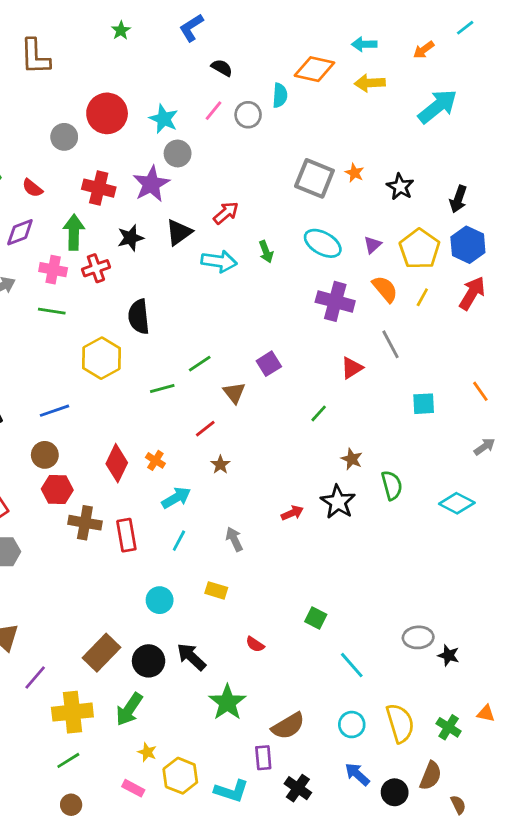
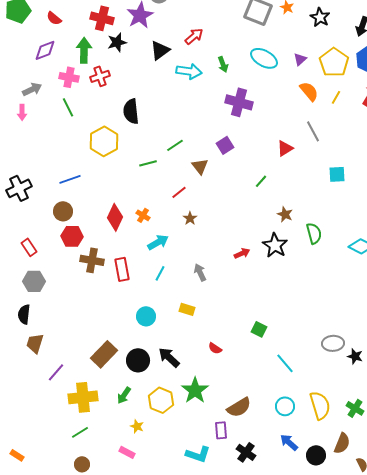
black star: (131, 238) -> (117, 42), moved
purple cross: (335, 301) -> (239, 102), moved
green line: (52, 311) -> (68, 107), turned 54
green arrow: (129, 709) -> (124, 395), size x0.7
yellow hexagon: (180, 776) -> (161, 400), moved

